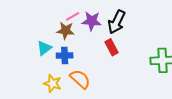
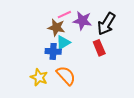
cyan triangle: (44, 48) -> (63, 43), moved

